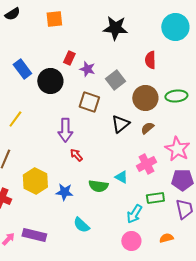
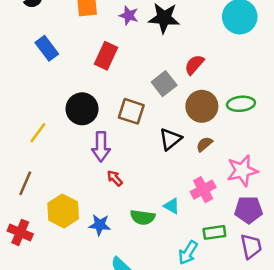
red rectangle: (69, 58) -> (106, 56), size x1.5
red semicircle: (150, 60) -> (194, 65), moved, turned 42
blue rectangle: (22, 69) -> (47, 48), moved
purple star: (87, 69) -> (129, 15), moved
black circle: (50, 81) -> (82, 109), moved
pink star: (177, 149) -> (242, 171), turned 30

